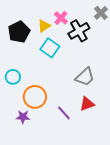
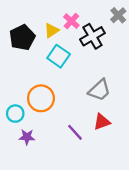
cyan circle: (13, 77) -> (15, 114), moved
orange circle: (35, 97) -> (41, 98), moved

